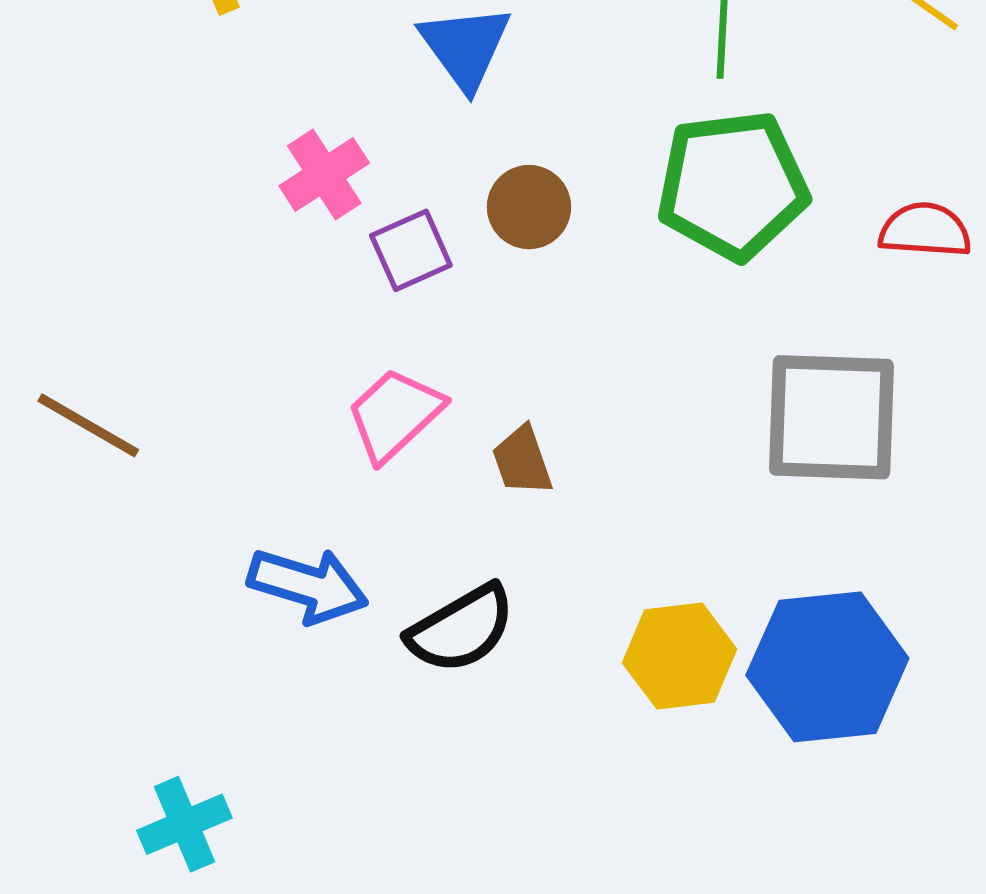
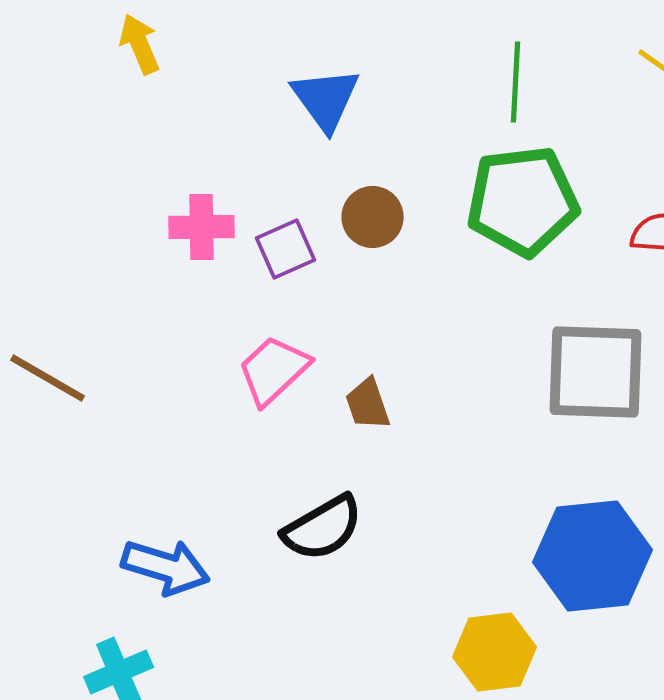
pink cross: (324, 174) -> (202, 227), moved, turned 32
blue arrow: (308, 585) -> (166, 567), moved
yellow hexagon: (680, 656) -> (495, 652), moved

